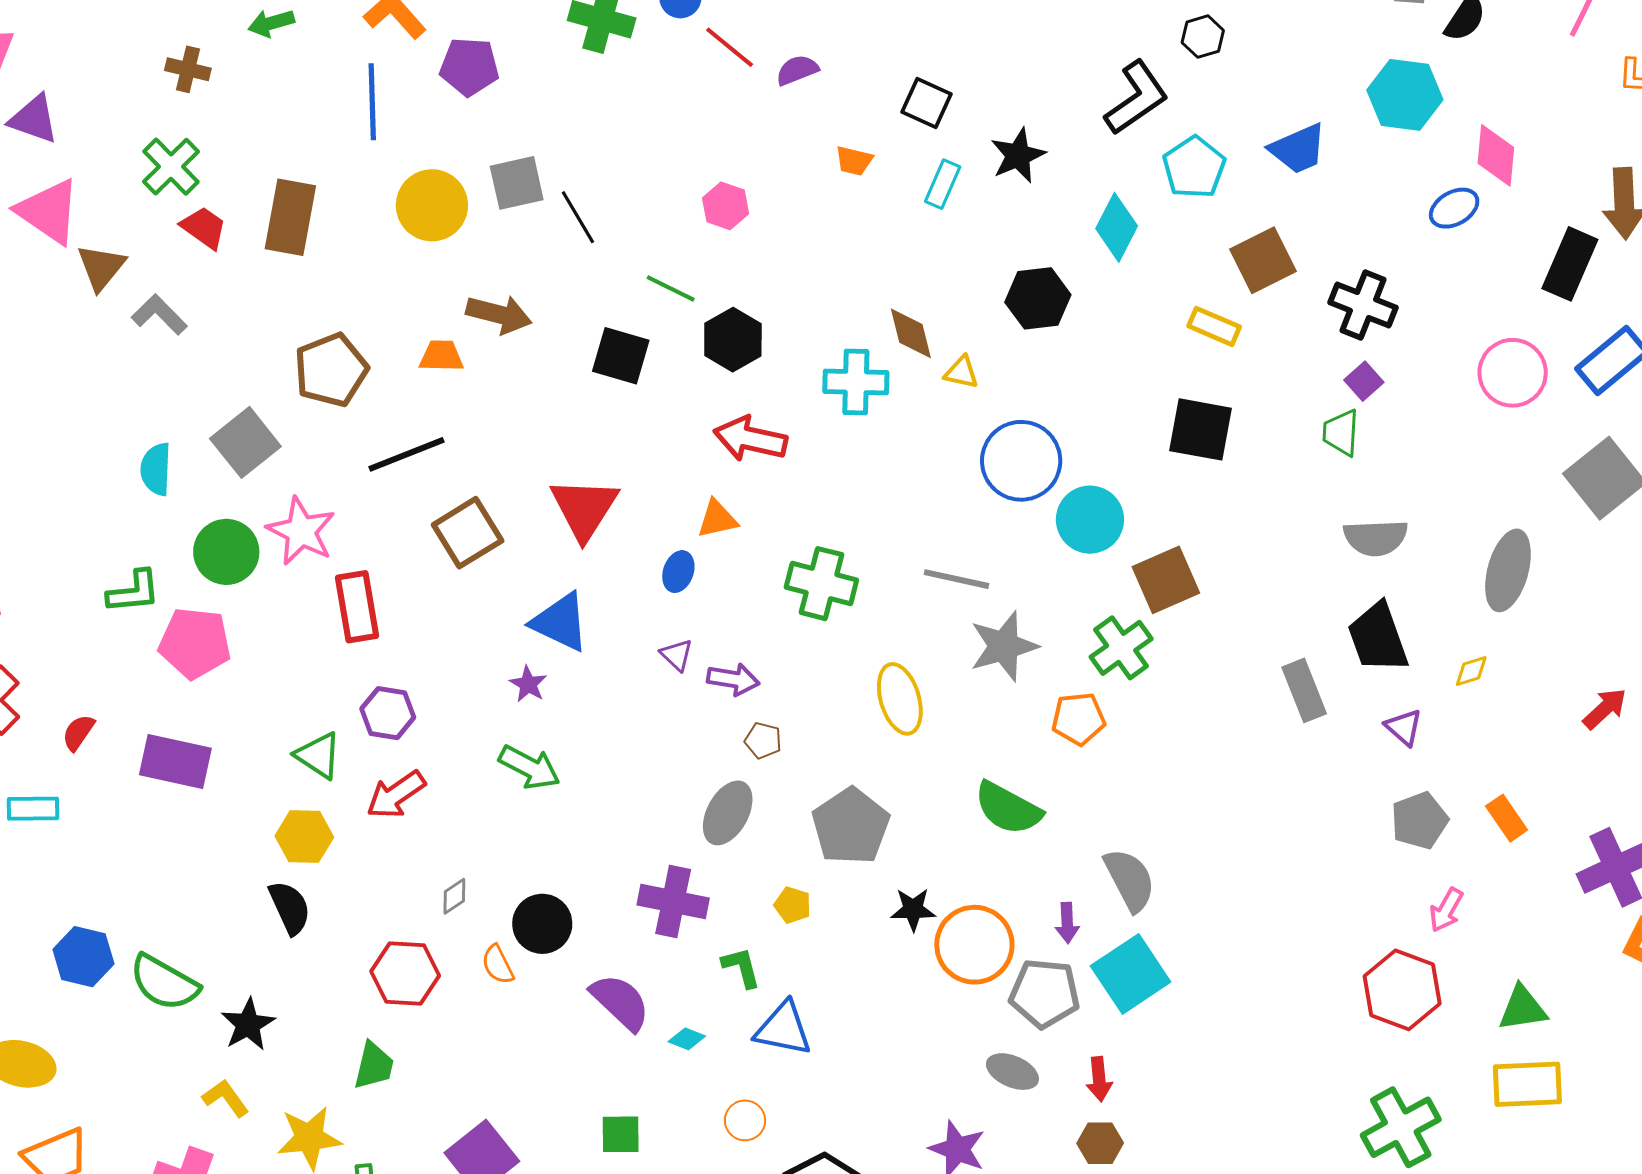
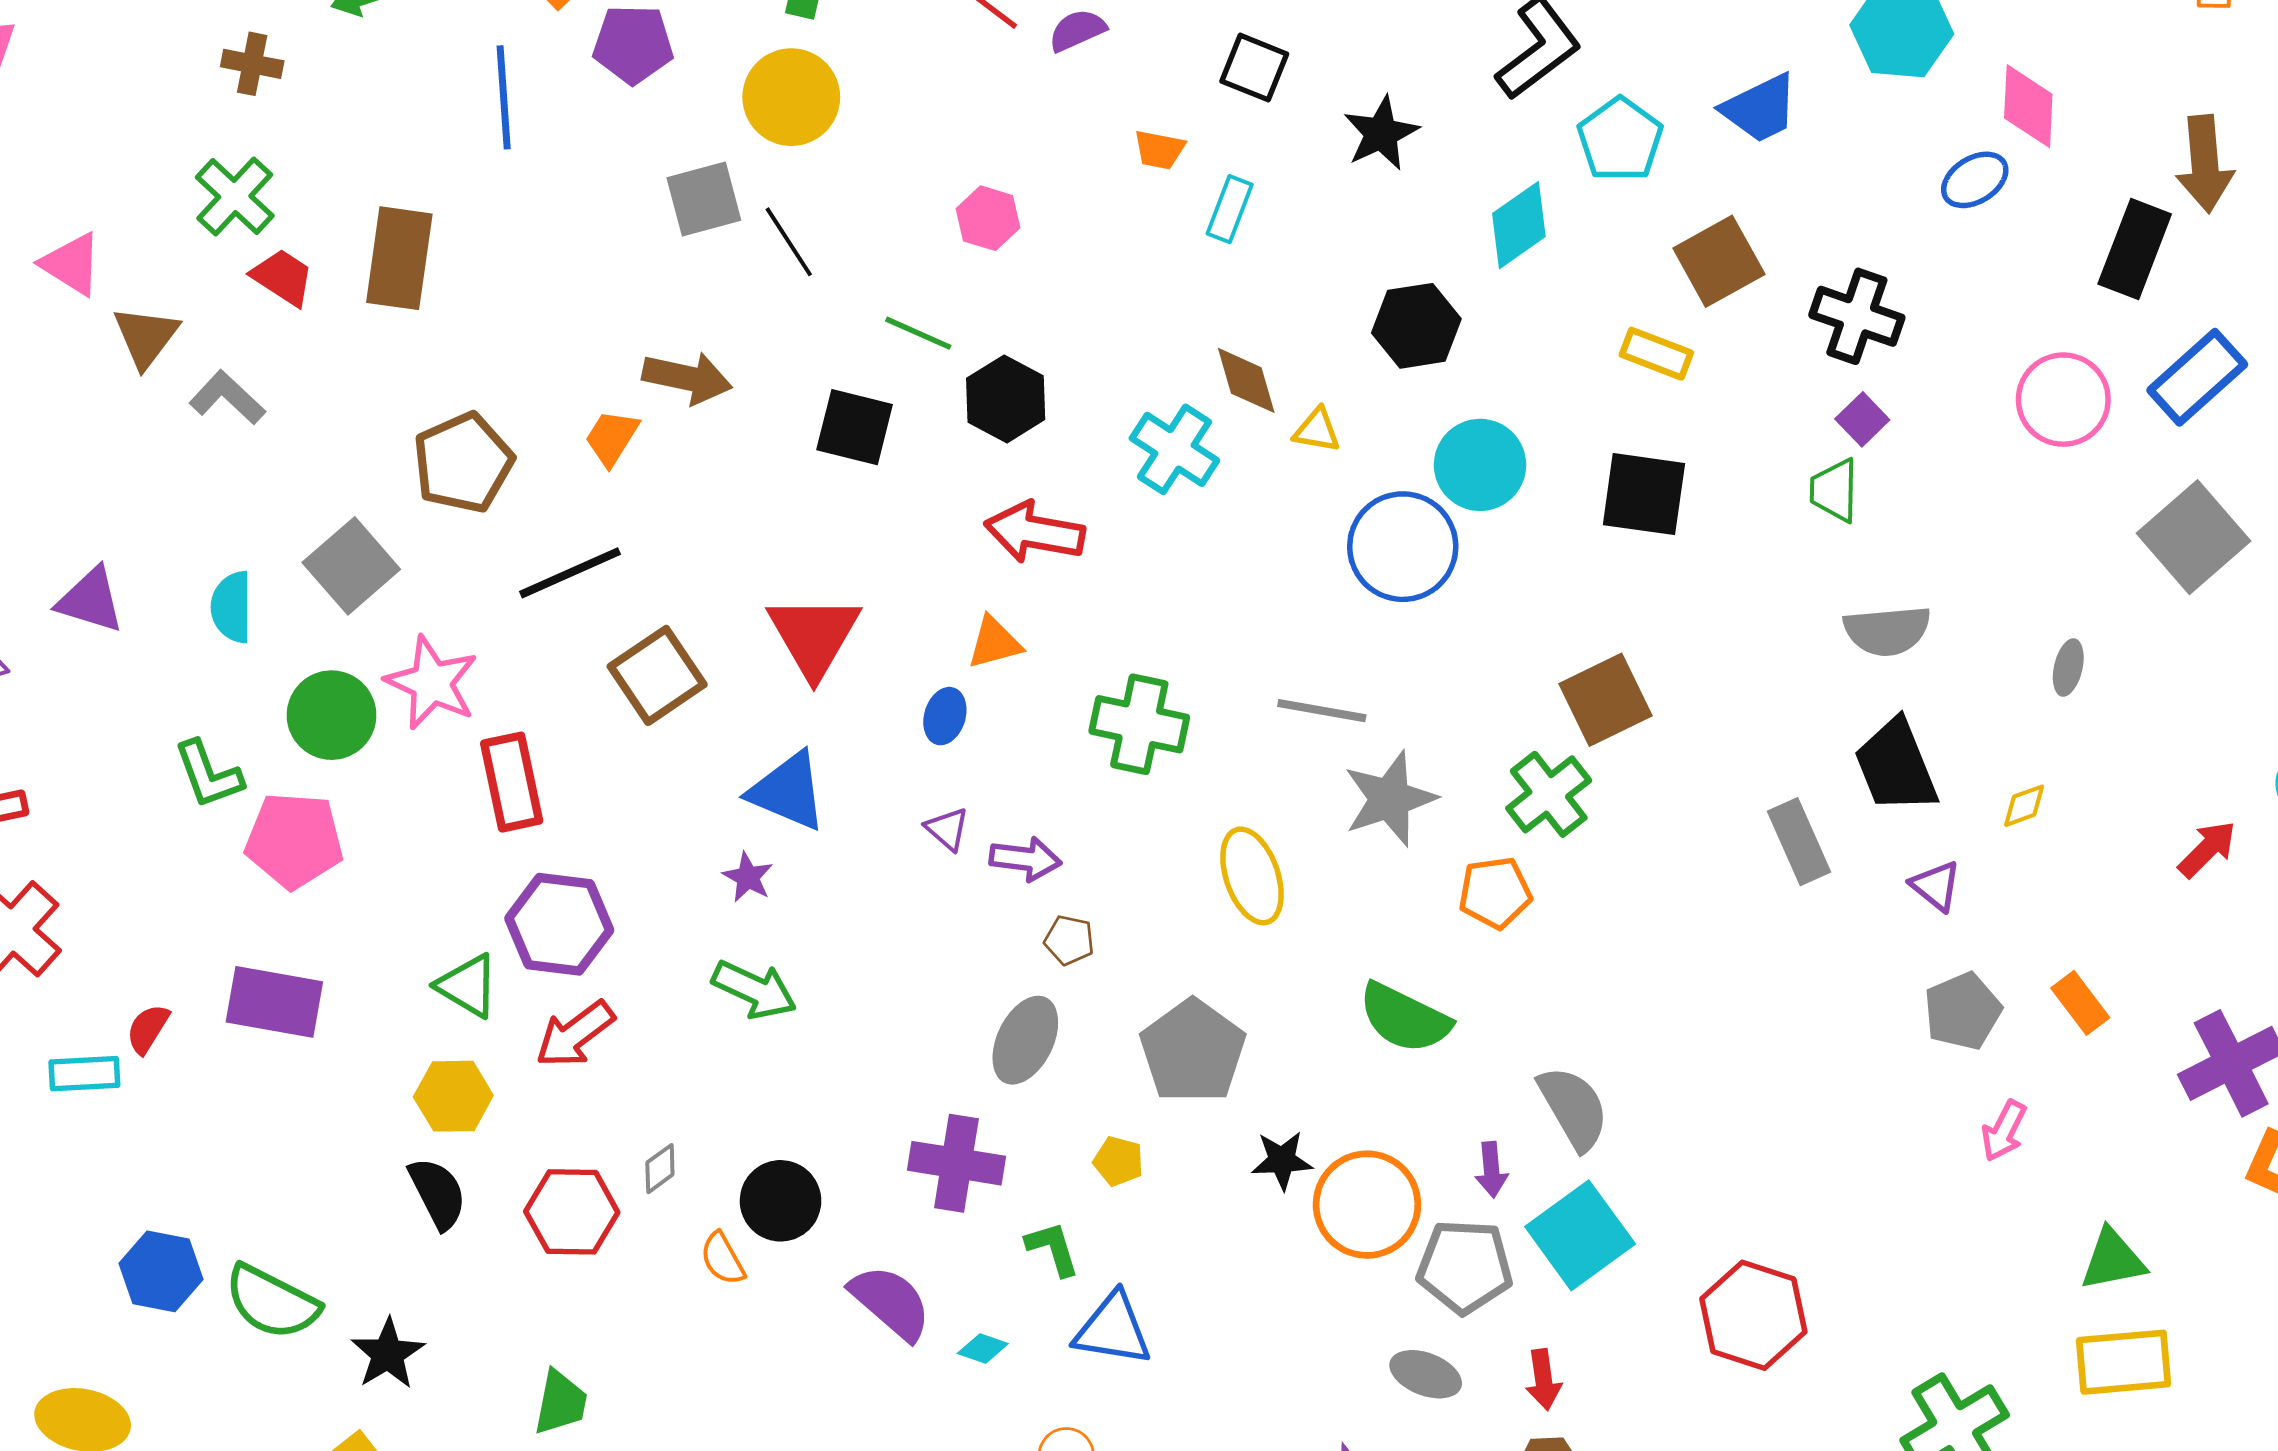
purple triangle: (34, 119) -> (90, 600), moved
cyan rectangle: (943, 184) -> (1230, 209), moved
yellow circle: (432, 205) -> (791, 97), moved
pink triangle: (49, 211) -> (72, 264), size x0.7
cyan diamond: (1117, 227) -> (1519, 225), turned 30
orange trapezoid: (441, 356) -> (612, 438), turned -57
cyan cross: (856, 382) -> (1174, 449), turned 34
cyan circle: (1090, 520) -> (1480, 465), moved
gray ellipse: (1508, 570) -> (2068, 668), size x0.5
green L-shape: (134, 592) -> (208, 774), turned 78
purple hexagon: (388, 713) -> (559, 924), size x1.4
red semicircle: (78, 733) -> (148, 1029), moved
red hexagon: (405, 973) -> (572, 1212), moved
red hexagon: (1402, 990) -> (1753, 1315), moved

